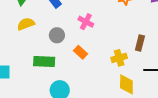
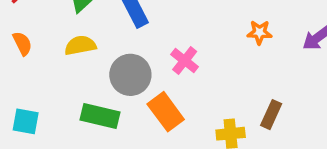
gray circle: (57, 35) -> (130, 75), size x1.5
orange rectangle: (80, 52) -> (166, 112), size x1.5

